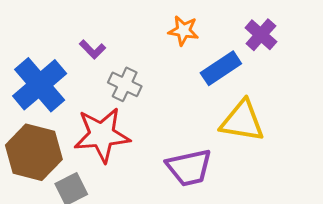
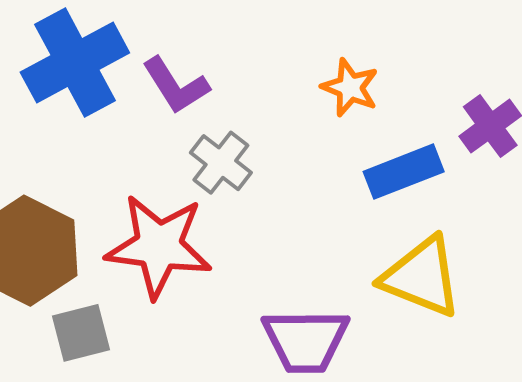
purple L-shape: (92, 49) -> (176, 86), size x1.4
blue cross: (40, 85) -> (75, 63), moved

